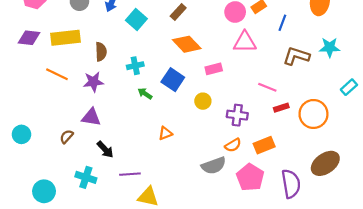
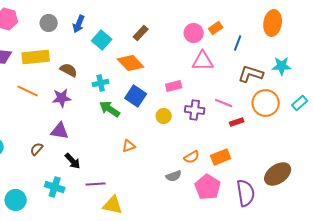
orange diamond: (187, 44) -> (131, 63), moved
brown semicircle: (101, 52) -> (69, 70), turned -60
green arrow: (145, 94) -> (110, 109), size x1.5
orange circle: (313, 114) -> (266, 103), moved
purple cross: (237, 115) -> (195, 110), moved
gray semicircle: (214, 166) -> (174, 176), size x0.7

